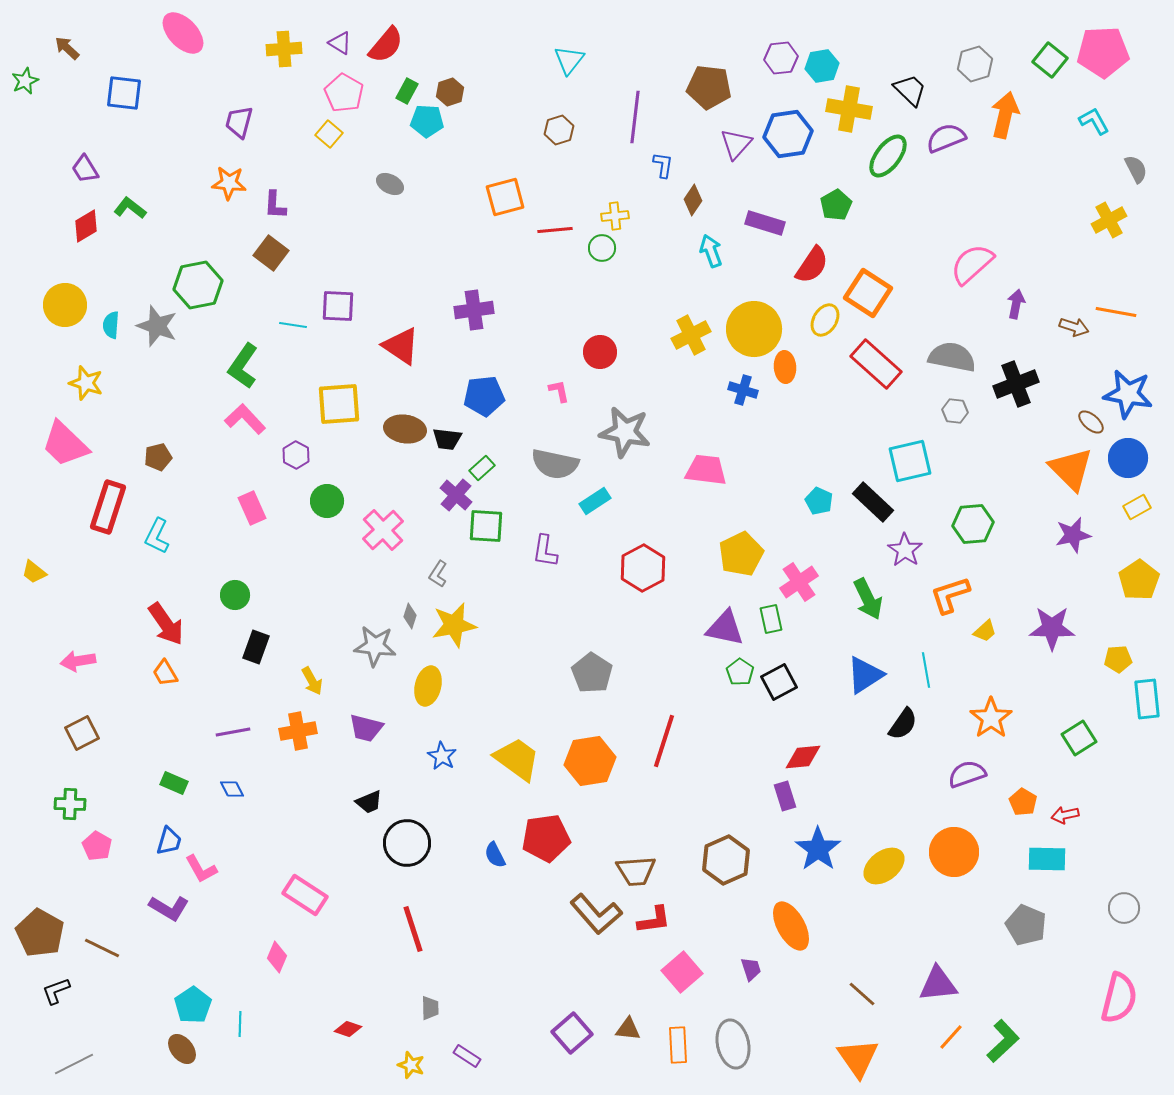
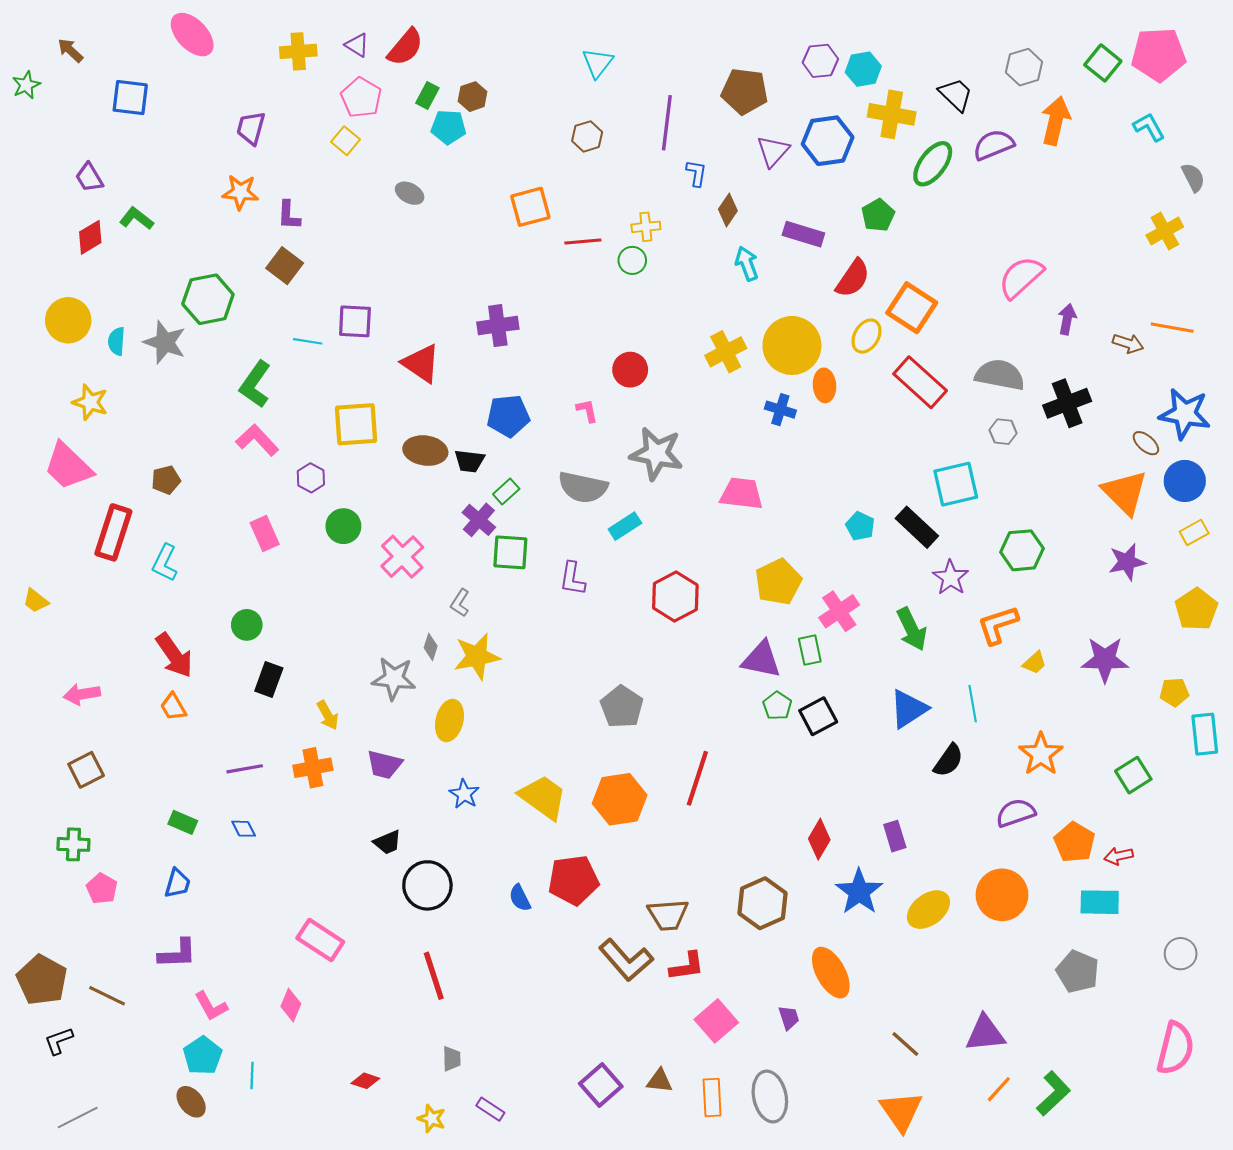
red diamond: (803, 757) -> (819, 839), moved, turned -54
purple rectangle: (785, 796) -> (895, 836), moved
orange pentagon: (1023, 802) -> (1074, 842), size x1.4
pink L-shape: (201, 869) -> (211, 1006), moved
purple L-shape: (169, 908) -> (177, 954), turned -33

